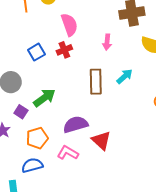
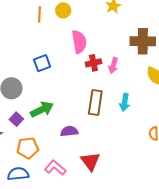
red cross: (64, 50) -> (94, 63), moved
cyan arrow: (125, 76) -> (125, 102), turned 132
purple semicircle: (76, 124) -> (69, 131), moved, size x0.7

